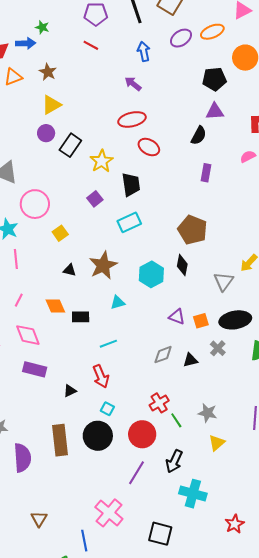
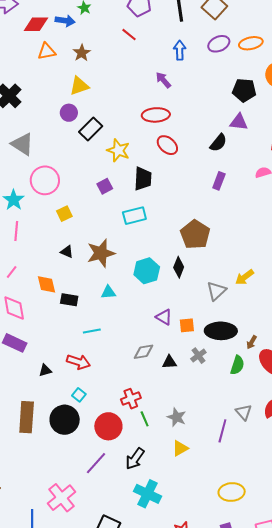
yellow star: (102, 161) -> (118, 150), turned -30
red arrow: (101, 376) -> (78, 362), turned -60

